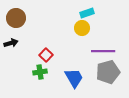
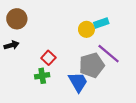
cyan rectangle: (87, 13) -> (101, 23), moved
purple line: (103, 51) -> (109, 54), turned 40
gray pentagon: (108, 72) -> (92, 65), moved

